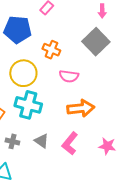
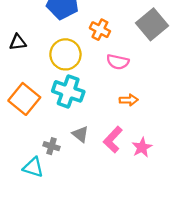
orange arrow: (81, 108) -> (129, 100), size x0.6
gray cross: (12, 141) -> (52, 146), moved
pink star: (107, 146) -> (142, 147), moved, turned 30

